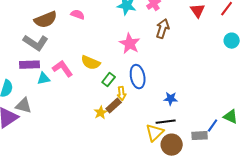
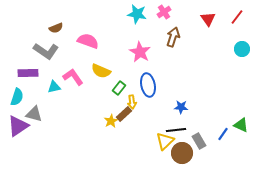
pink semicircle: (78, 15) -> (88, 41), moved, size x1.5
brown semicircle: (46, 20) -> (56, 28), size x0.6
purple rectangle: (30, 65) -> (28, 73), moved
gray rectangle: (200, 136) -> (199, 141), moved, turned 63

